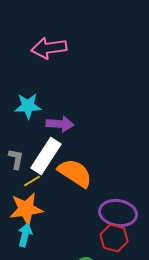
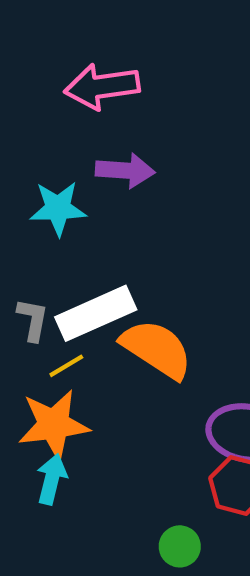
purple arrow: (60, 124) -> (125, 170), moved
white rectangle: (46, 156) -> (96, 313), turned 33

